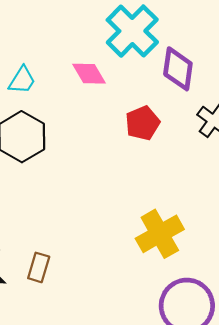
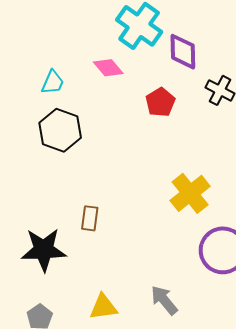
brown rectangle: (39, 267) -> (90, 218), moved

